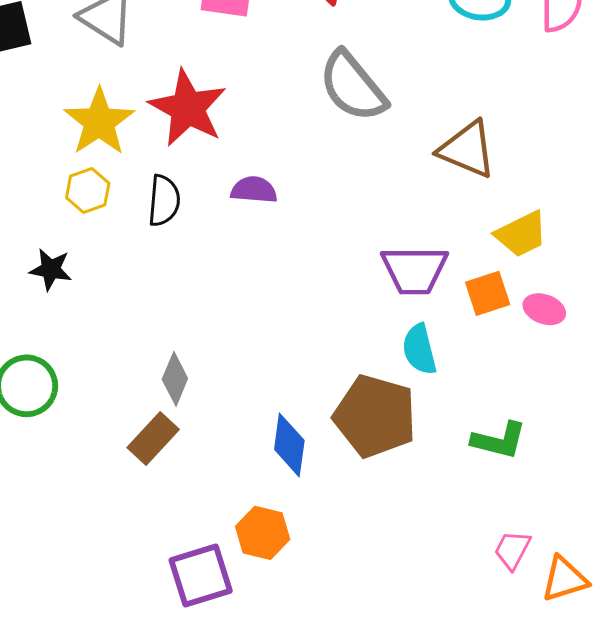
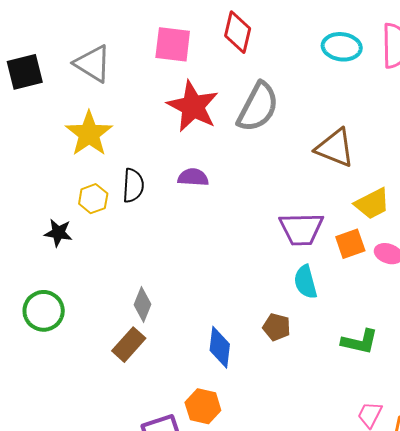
gray semicircle: (353, 86) -> (258, 107), turned -112
red star: (188, 108) -> (193, 106), moved
yellow hexagon: (88, 191) -> (93, 199), moved
brown pentagon: (375, 416) -> (277, 327), size x0.5

